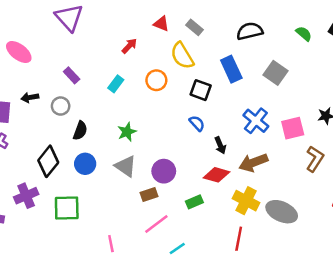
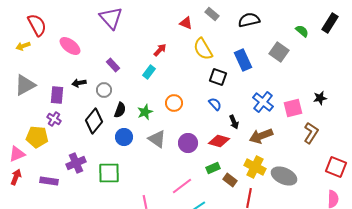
gray rectangle: (194, 27) -> (212, 14), moved
black semicircle: (250, 31) -> (249, 20), moved
red arrow: (129, 46) -> (160, 50), moved
gray square: (276, 73) -> (279, 52), moved
orange circle: (156, 80) -> (174, 103), moved
green star: (127, 132) -> (145, 112), moved
black diamond: (48, 161) -> (94, 121), moved
red diamond: (217, 175) -> (219, 141), moved
brown rectangle: (149, 194) -> (230, 180), moved, turned 56

